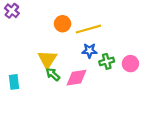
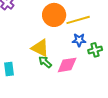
orange circle: (63, 24) -> (54, 15), size x1.5
yellow triangle: (47, 59) -> (40, 48), turned -36

